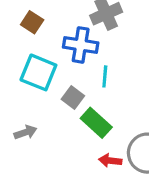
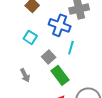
cyan square: (38, 72) -> (30, 37), size x0.6
gray arrow: (25, 132) -> (25, 75), moved, turned 72

